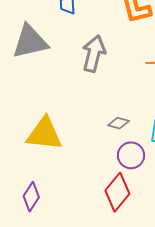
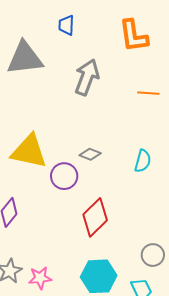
gray diamond: (119, 123) -> (90, 154), moved
purple circle: (131, 155) -> (64, 176), moved

